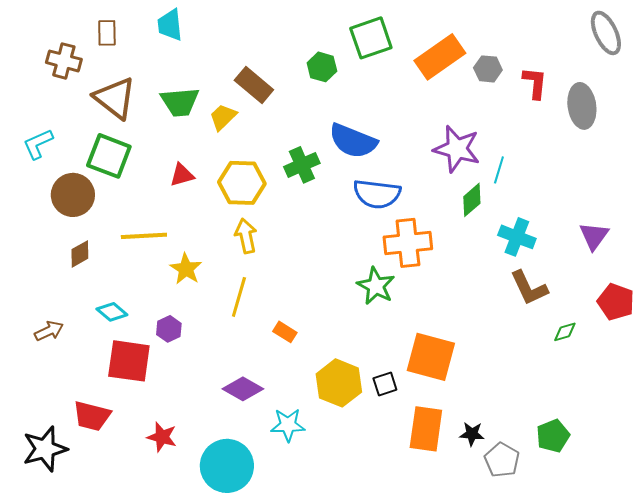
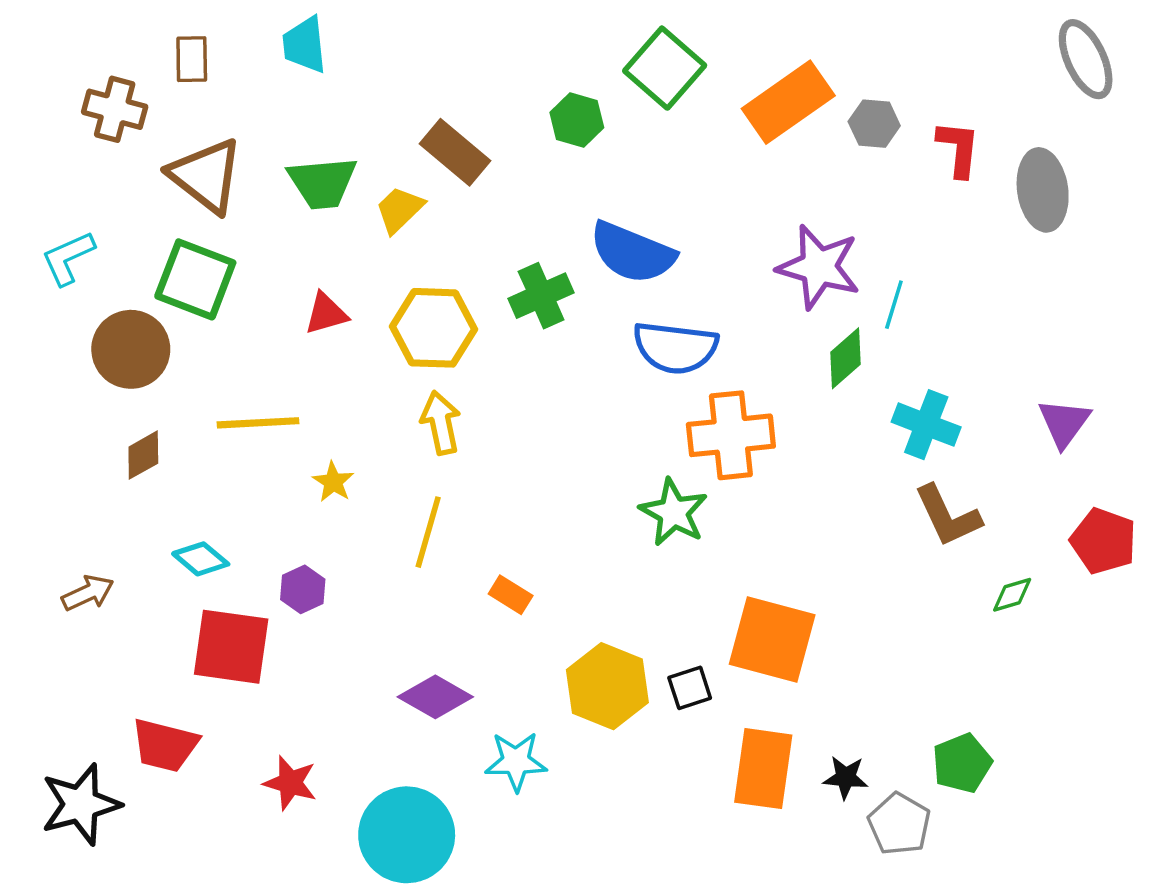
green square: (371, 38) -> (665, 68), turned -30
yellow star: (186, 269) -> (333, 482), size x0.7
green pentagon: (553, 436) -> (962, 763), moved

